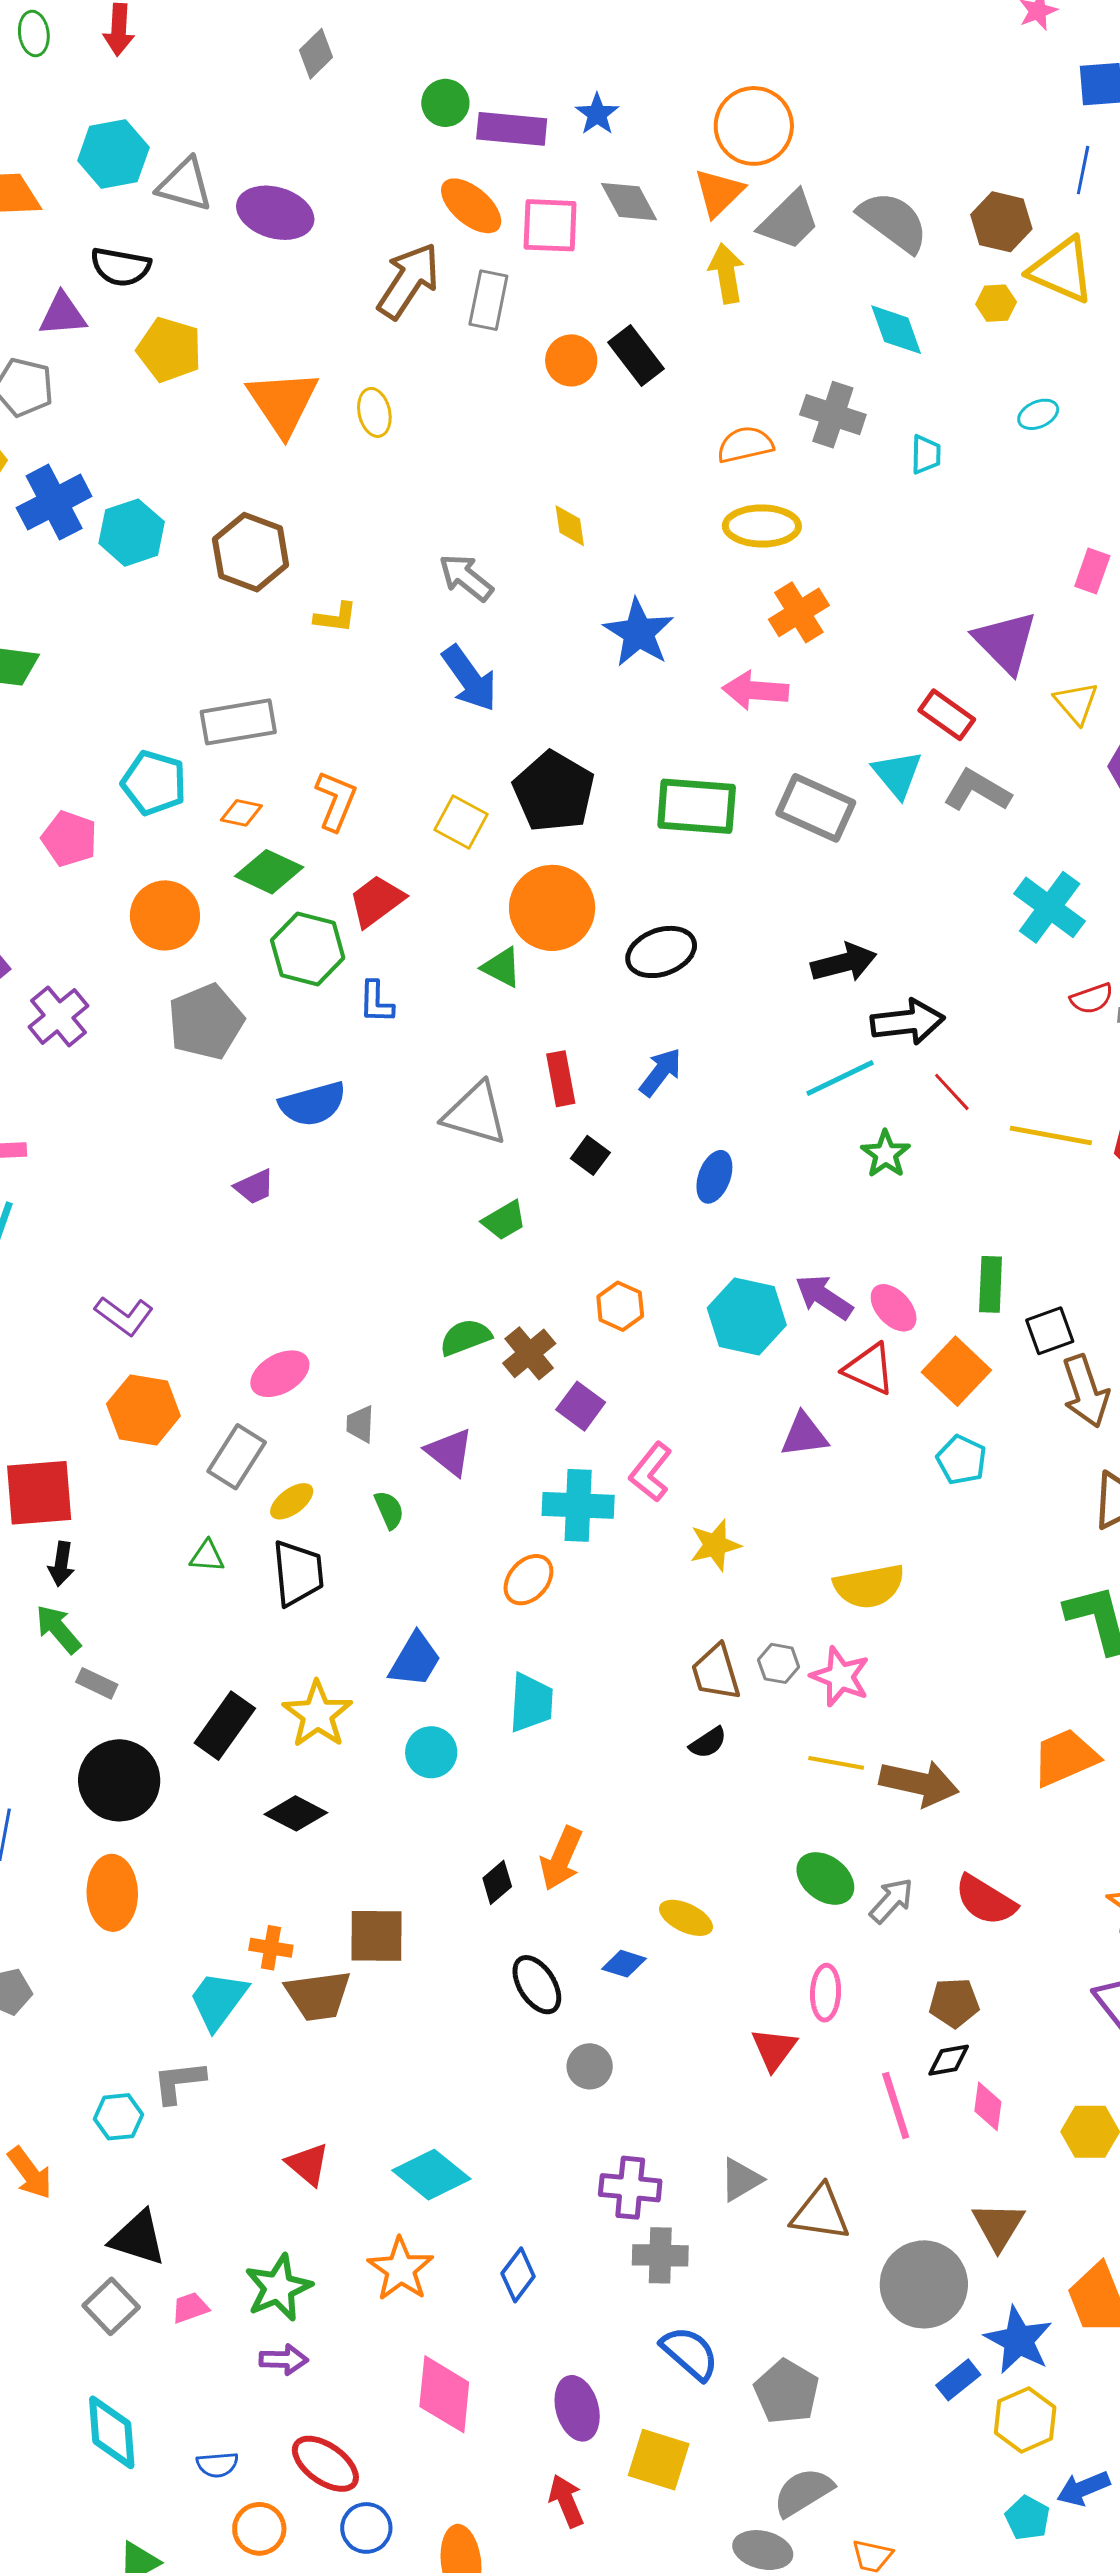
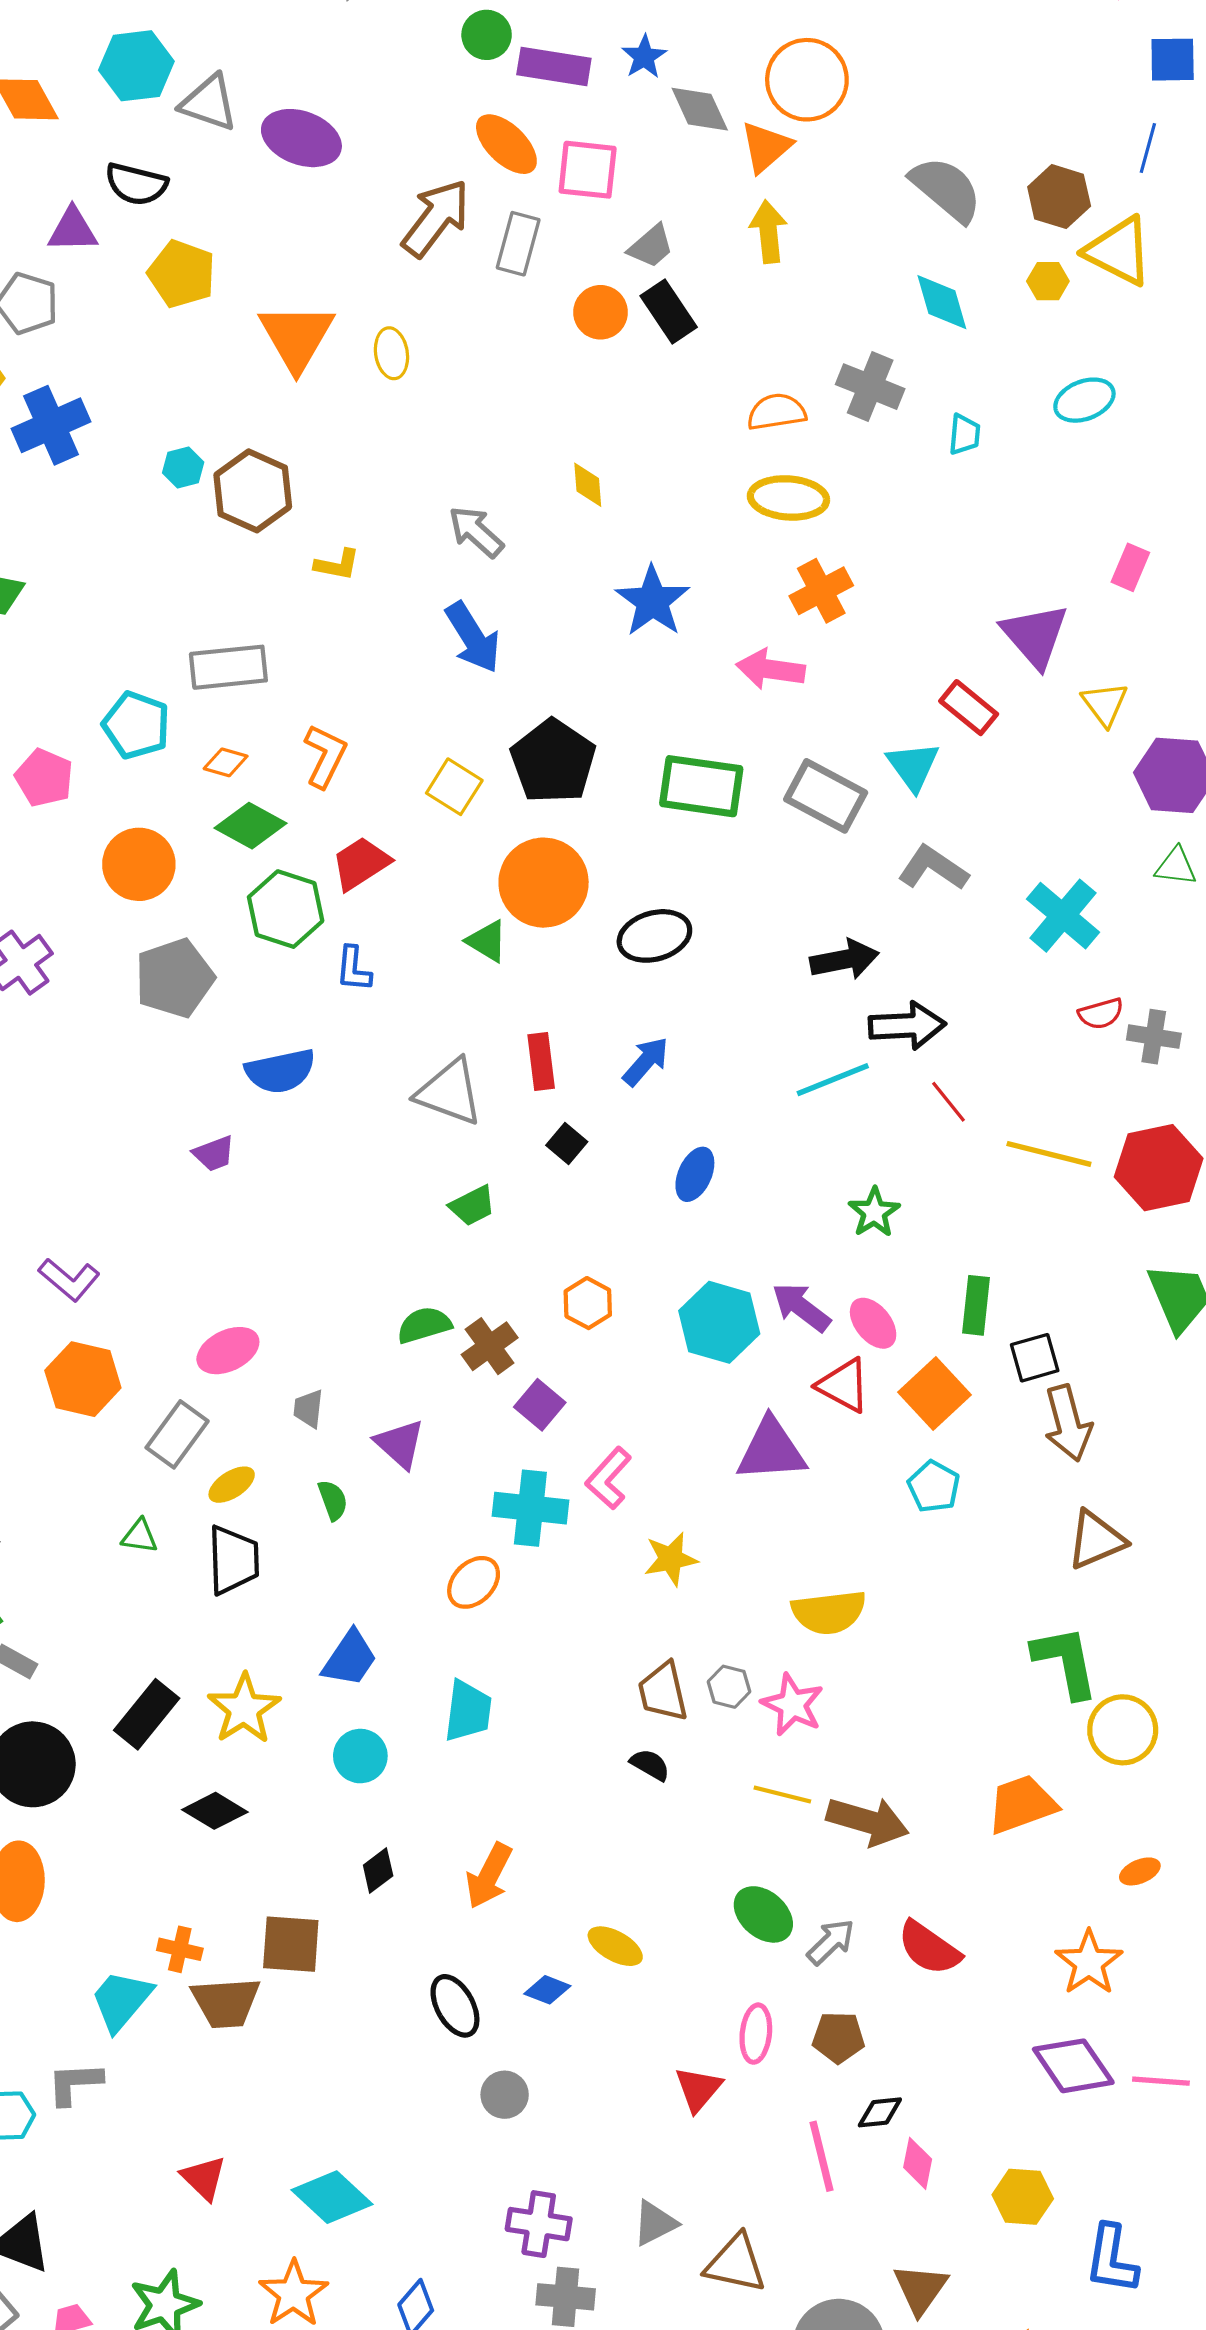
gray diamond: (629, 202) -> (700, 109), moved
gray trapezoid: (789, 220) -> (651, 246), moved, size x0.7
cyan ellipse: (1038, 414) -> (1084, 400), size x1.4
cyan hexagon: (132, 533) -> (183, 468), moved, size x0.6
gray L-shape: (977, 790) -> (933, 868), moved
green star: (886, 1154) -> (874, 1212), moved
purple triangle: (804, 1435) -> (771, 1450), size x1.4
black semicircle: (708, 1743) -> (650, 1765), turned -120
black diamond: (497, 1882) -> (378, 1870), moved
brown pentagon: (954, 2003) -> (838, 2037), moved

